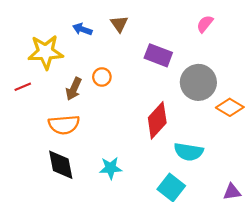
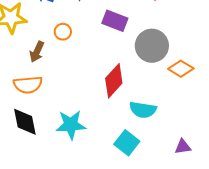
orange circle: (102, 77) -> (63, 32), moved
cyan star: (111, 168) -> (71, 125), size x1.4

